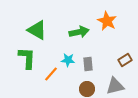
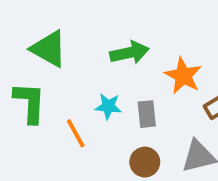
orange star: (107, 21) -> (183, 76), moved
orange line: (51, 74) -> (76, 133), turned -70

